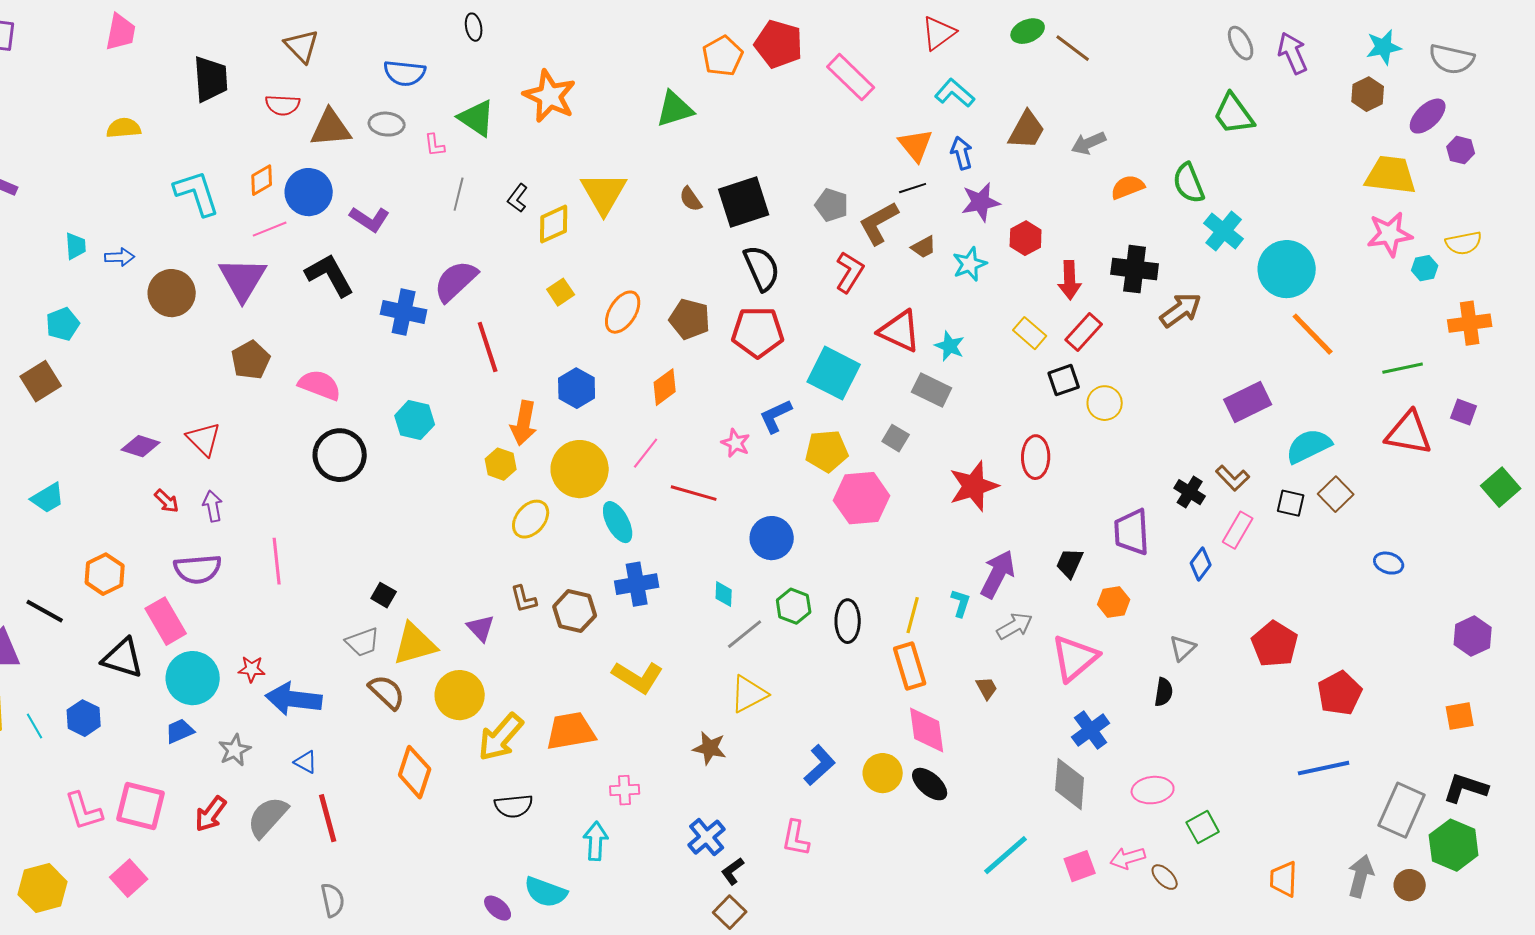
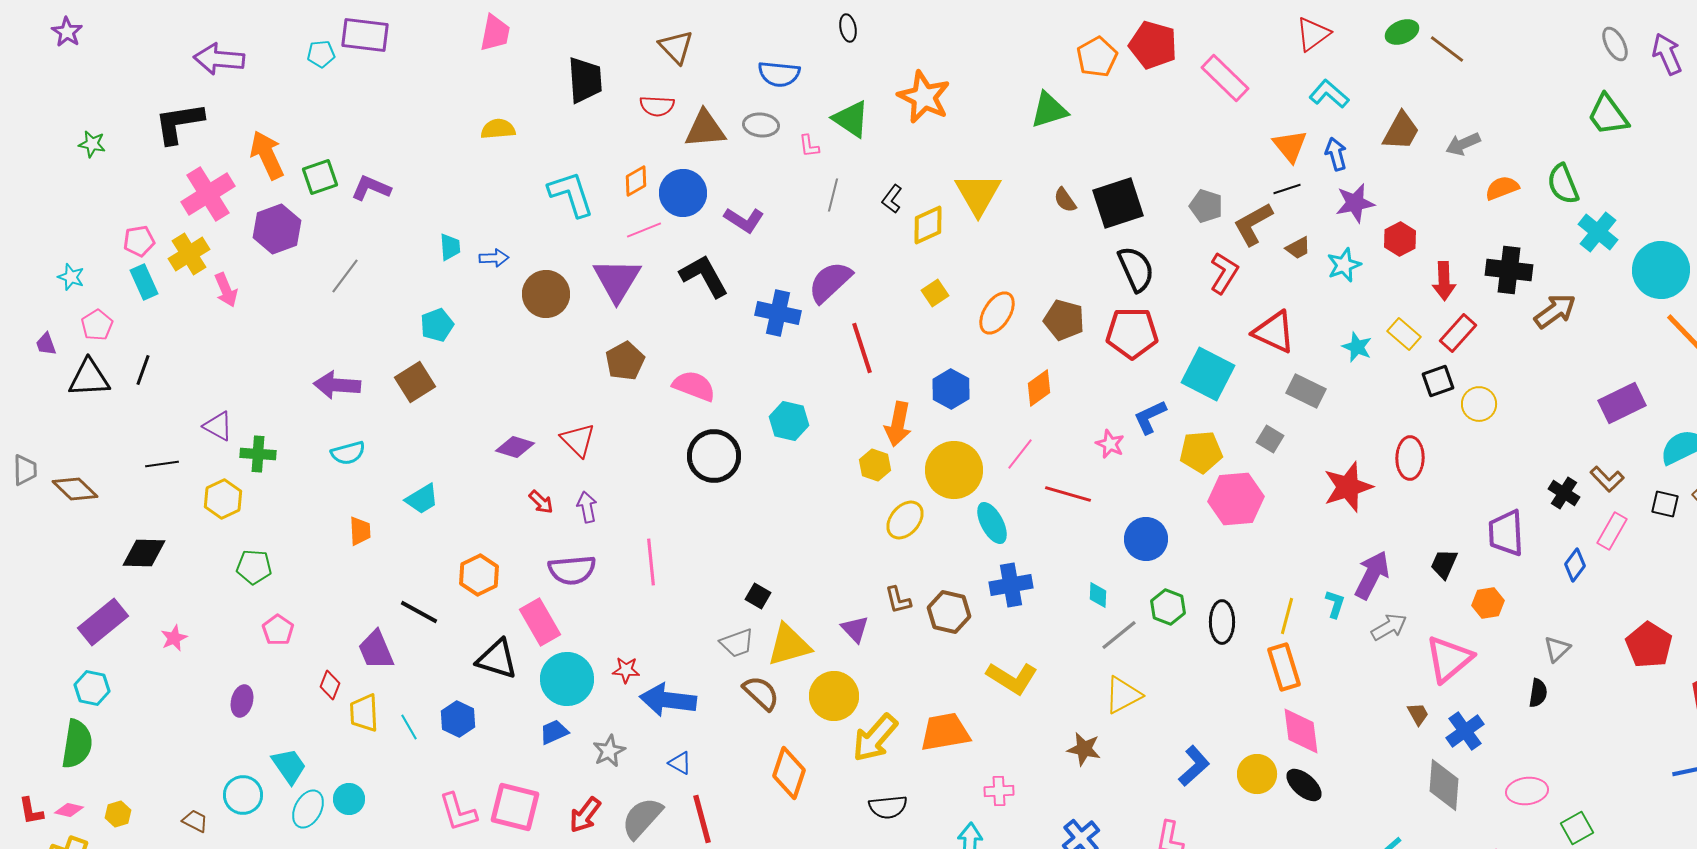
cyan star: (950, 346) -> (1357, 347), moved
brown trapezoid: (987, 688) -> (1418, 714), moved

